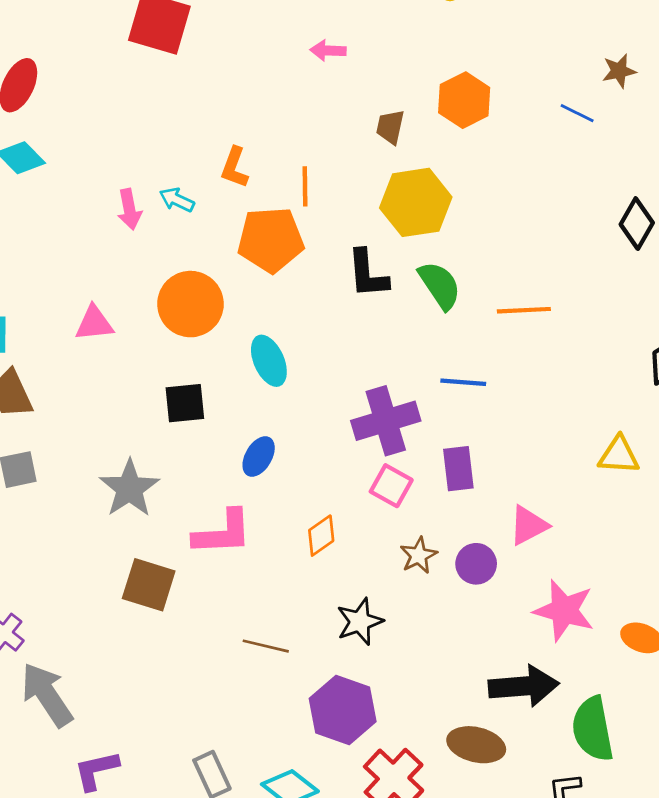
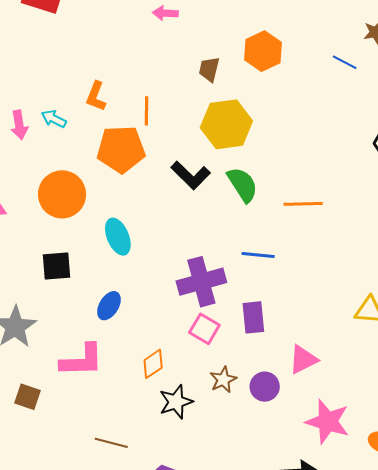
black L-shape: (368, 274) -> (191, 175), turned -42
brown square: (149, 585) -> (28, 397), size x0.7
black star: (360, 622) -> (176, 402), moved

